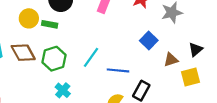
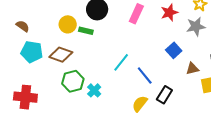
brown diamond: (23, 53) -> (61, 55), turned -45
green hexagon: (54, 59) -> (73, 81), moved
blue line: (118, 70) -> (145, 76), turned 42

